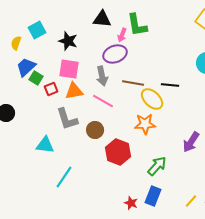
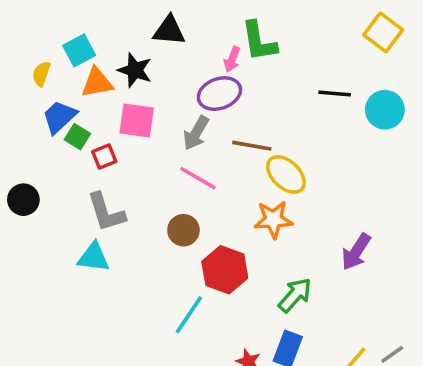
black triangle: (102, 19) -> (169, 31), moved
gray arrow: (102, 76) -> (196, 133), turned 42
black line: (170, 85) -> (335, 94), moved
orange triangle: (74, 91) -> (97, 83), moved
gray L-shape: (67, 119) -> (106, 212), moved
cyan line: (64, 177) -> (189, 315), moved

